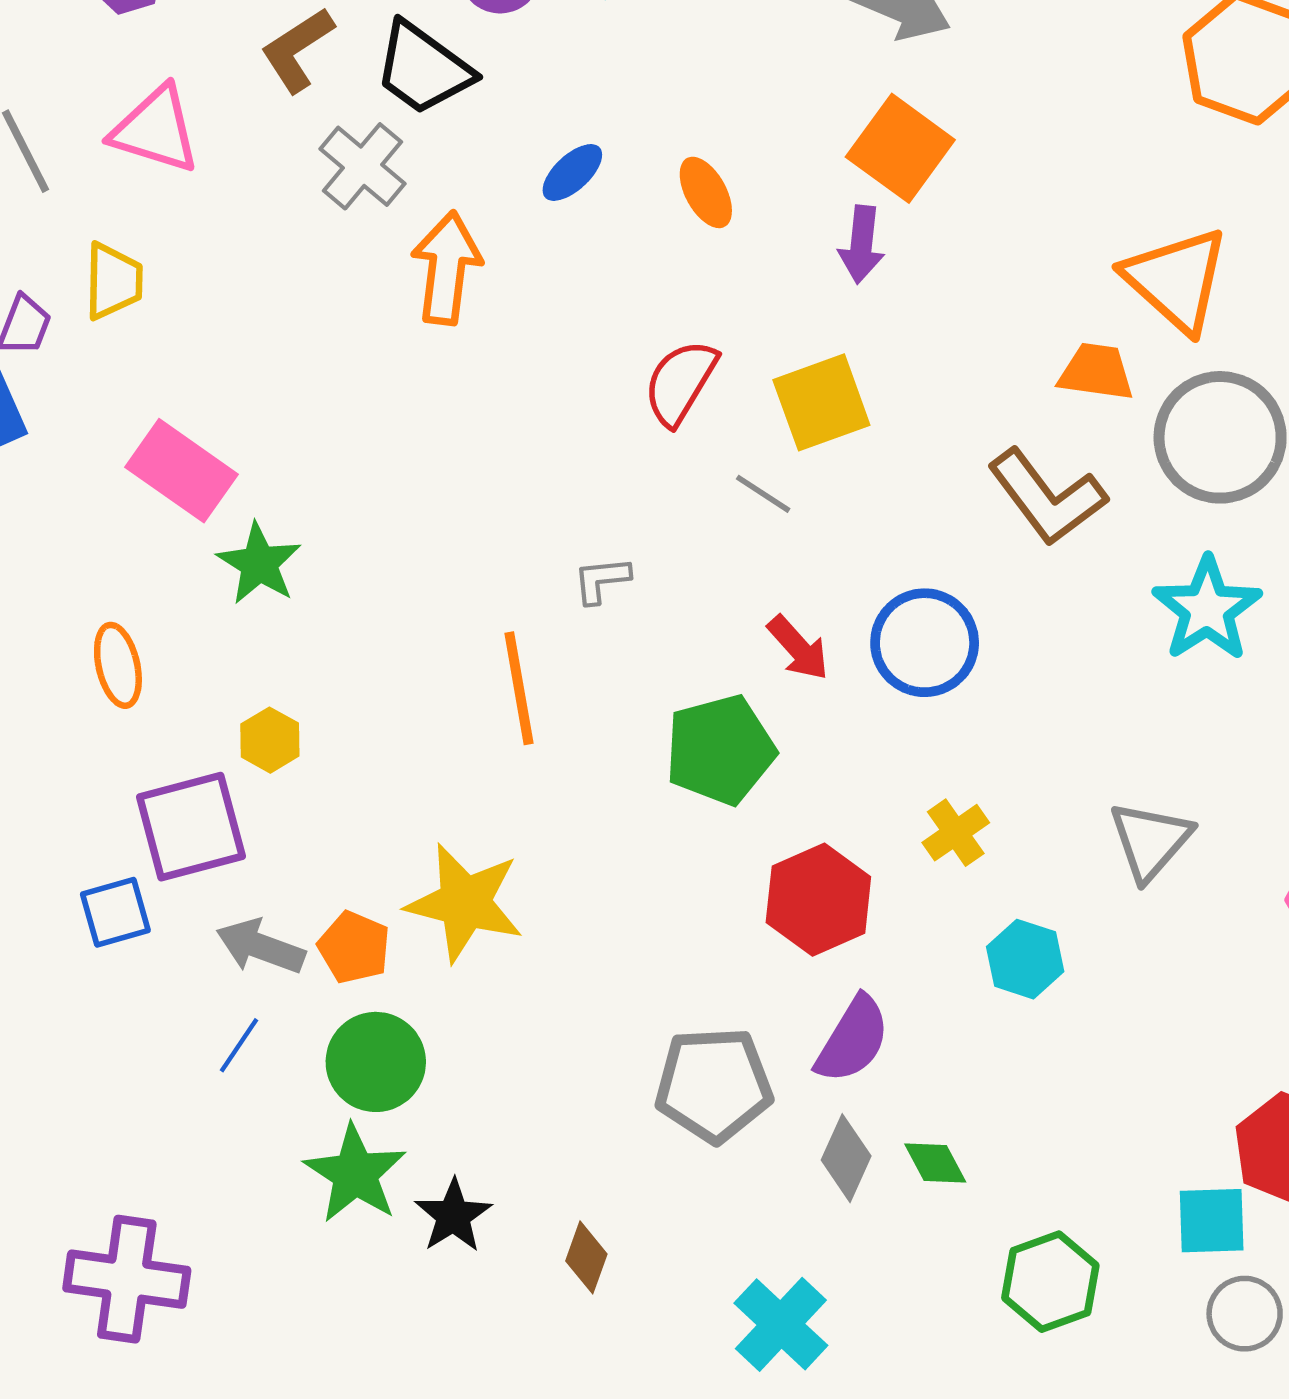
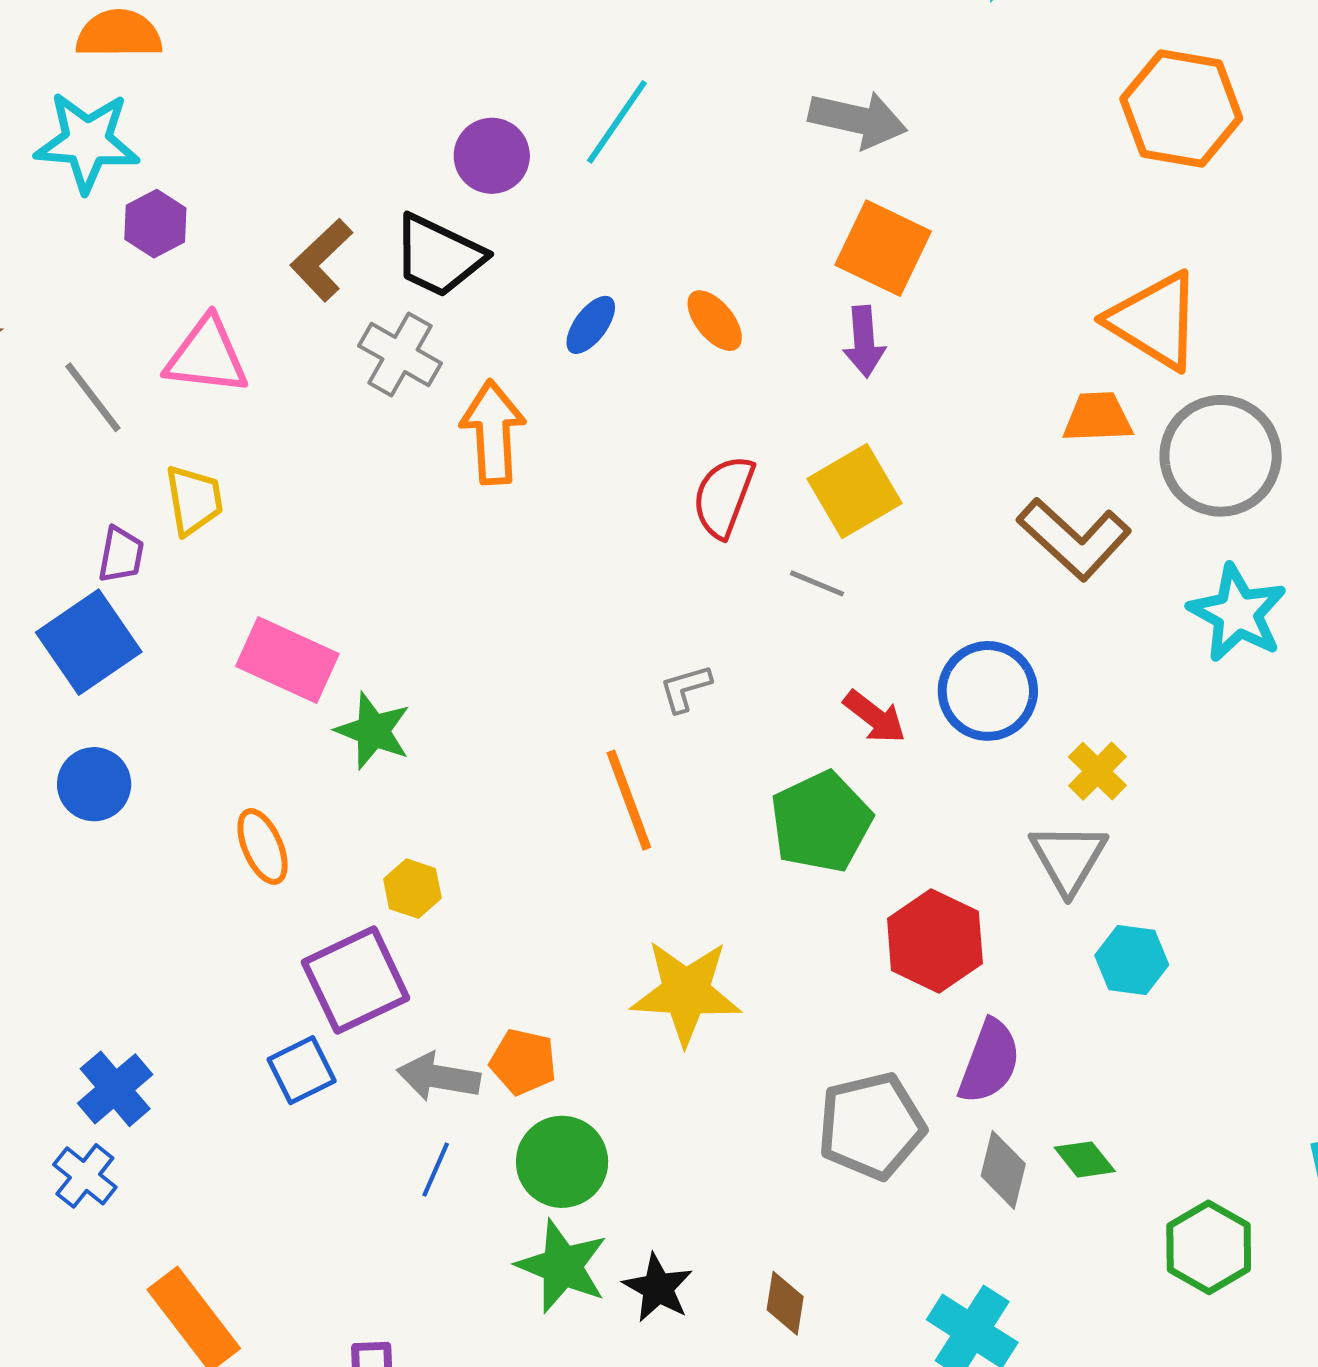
yellow cross: (956, 833) -> (1097, 771), moved
gray triangle: (1150, 841) -> (1068, 858), moved
yellow star: (465, 903) -> (686, 992), moved

